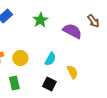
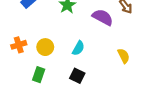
yellow semicircle: (72, 72) -> (124, 56), moved
green rectangle: (14, 83) -> (39, 75), turned 32

